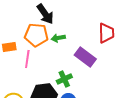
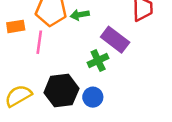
green cross: (64, 79) -> (98, 60), moved

